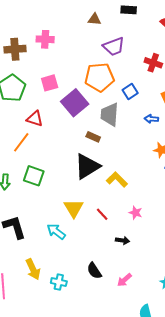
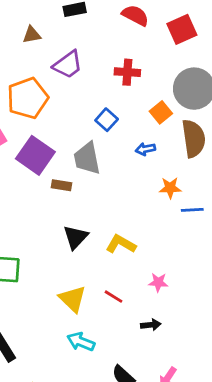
orange pentagon: (99, 77) -> (28, 98), moved
brown rectangle: (93, 137) -> (61, 185), moved
black triangle: (87, 166) -> (75, 237), size x0.7
cyan arrow: (56, 231) -> (81, 342), moved

